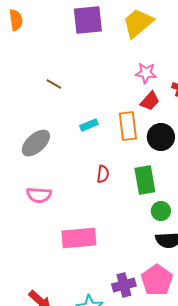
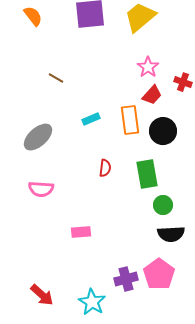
orange semicircle: (16, 20) -> (33, 16), moved, turned -30
pink star: (146, 73) -> (148, 67), turned 30
pink rectangle: (79, 238) -> (81, 232), size x0.6

